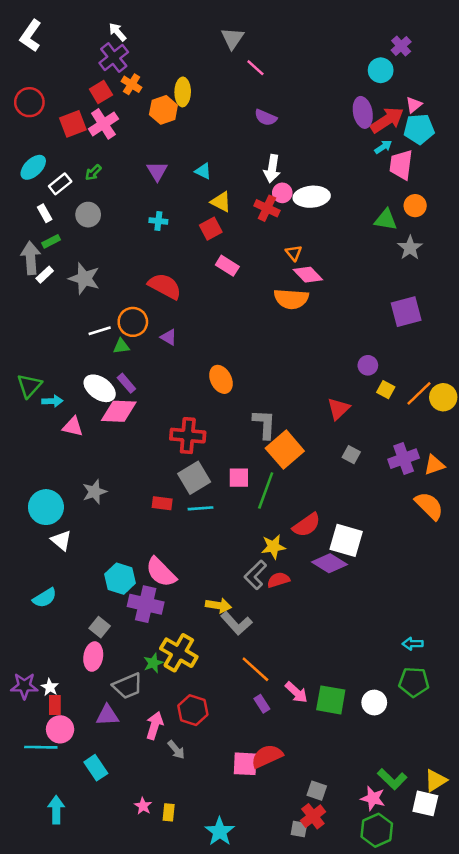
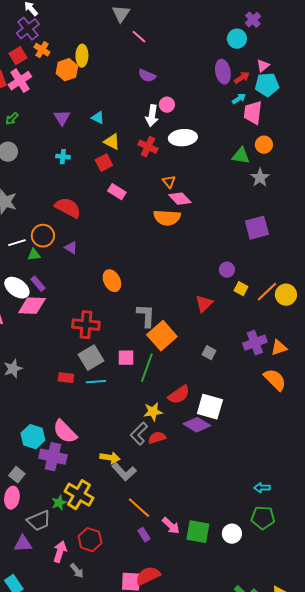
red arrow: (387, 120) -> (242, 78), size x0.6
pink circle: (282, 193) -> (167, 105), moved
gray square: (351, 455) -> (209, 353), moved

